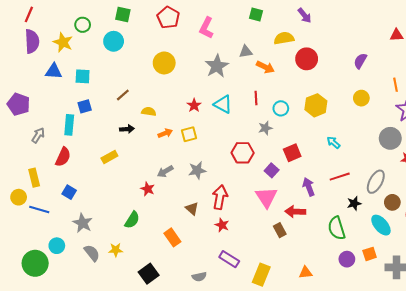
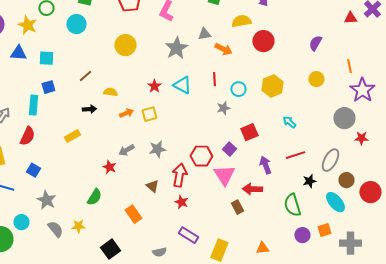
red hexagon: (243, 153) -> (201, 156), moved

